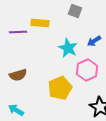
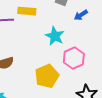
blue arrow: (94, 41) -> (81, 15), moved

